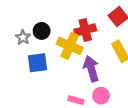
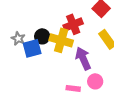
black circle: (42, 31) -> (42, 36), moved
blue square: (37, 63) -> (32, 48), moved

